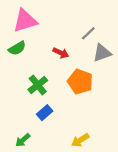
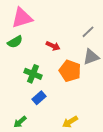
gray line: (88, 33) -> (88, 32), moved
gray triangle: (102, 53) -> (91, 57), moved
green cross: (38, 85) -> (33, 74), turned -30

